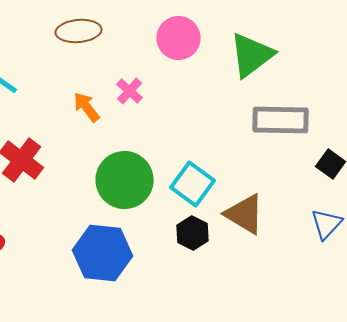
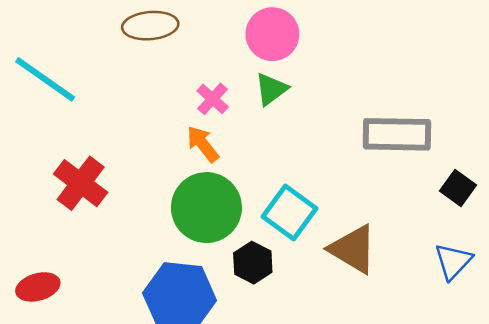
green triangle: (252, 55) -> (271, 89), moved, size x0.6
orange arrow: (87, 107) -> (203, 144), moved
black hexagon: (193, 233) -> (253, 263), moved

